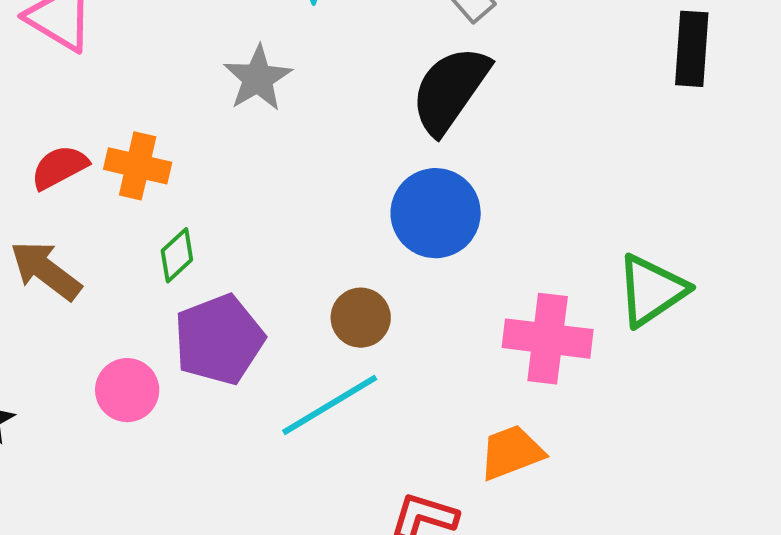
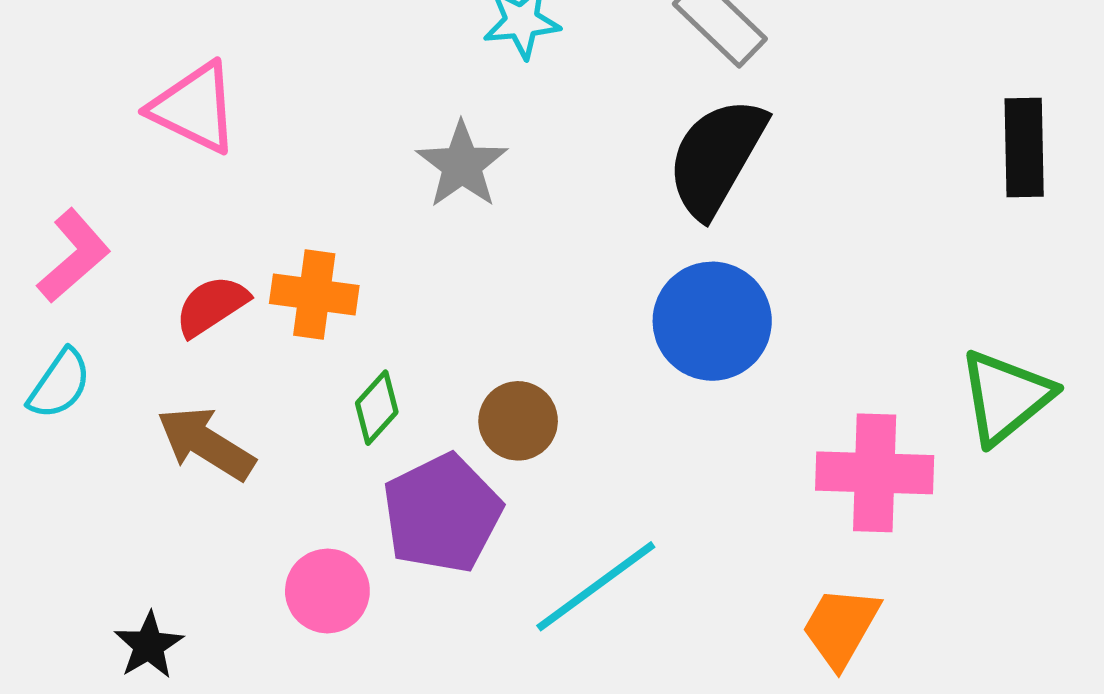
black rectangle: (692, 49) -> (1024, 147), moved
brown circle: (361, 318) -> (518, 421), moved
orange trapezoid: (511, 452) -> (841, 627), turned -34

